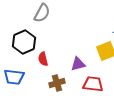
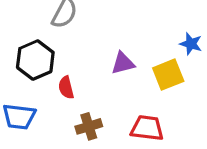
purple triangle: (78, 64) -> (123, 63), moved

